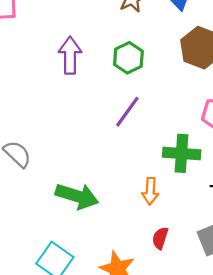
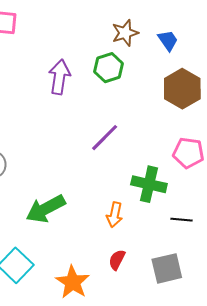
green hexagon: (128, 58) -> (109, 68), moved
green arrow: (77, 196) -> (46, 209), turned 126

